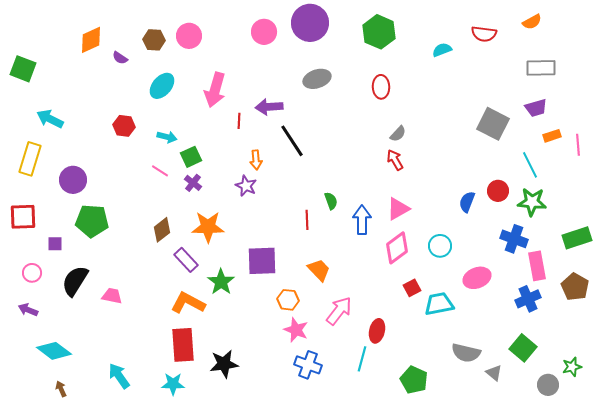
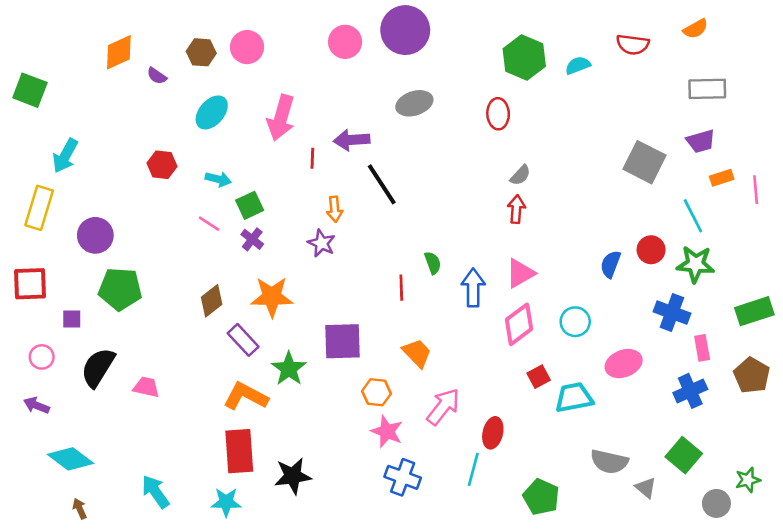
green hexagon: (379, 32) -> (524, 58), moved
cyan arrow: (50, 119) -> (65, 156), turned -88
red arrow: (395, 160) -> (516, 209), turned 35
pink rectangle: (537, 266) -> (702, 348), size x0.7

